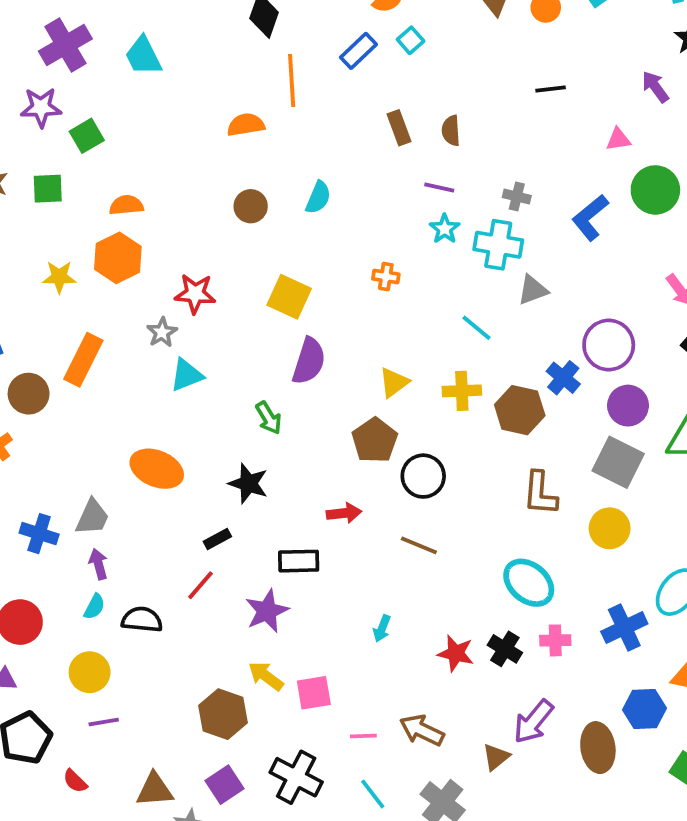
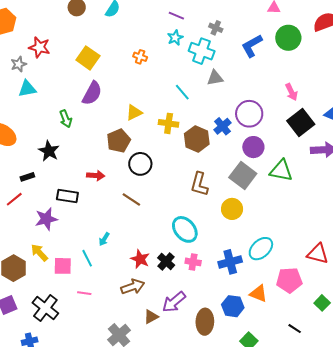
brown arrow: (422, 730) -> (133, 287), moved, turned 125
cyan line: (373, 794) -> (87, 258), moved

